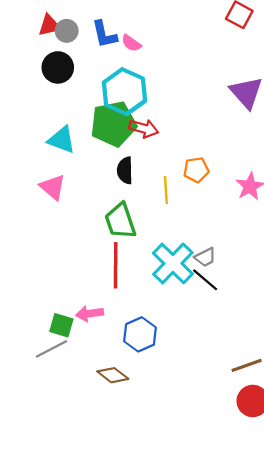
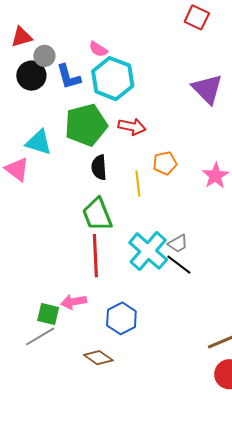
gray circle: (67, 31) -> (44, 56), moved
blue L-shape: (104, 34) -> (69, 77), moved
cyan hexagon: (124, 92) -> (113, 79), moved
red arrow: (144, 128) -> (132, 127), moved
pink triangle: (53, 187) -> (17, 169), moved

